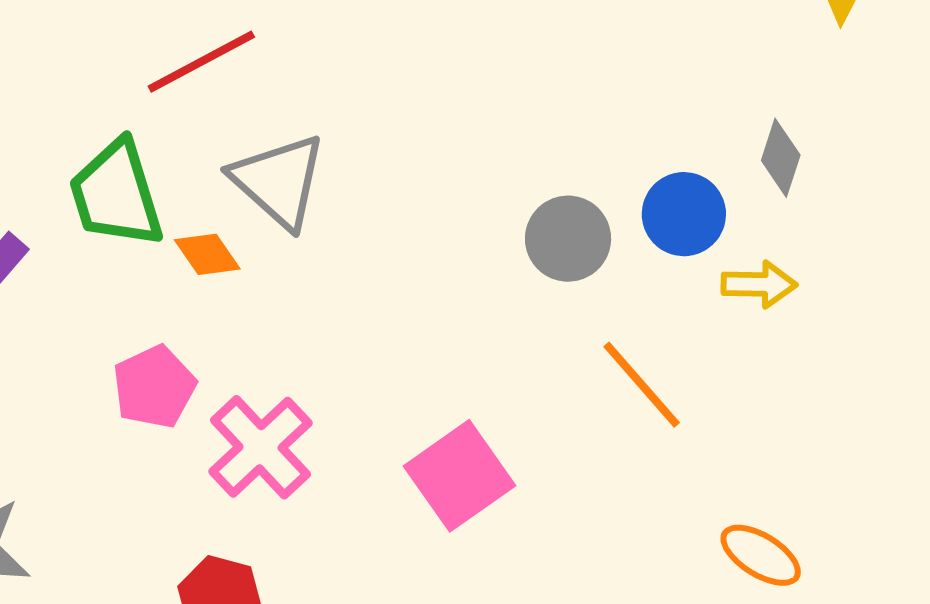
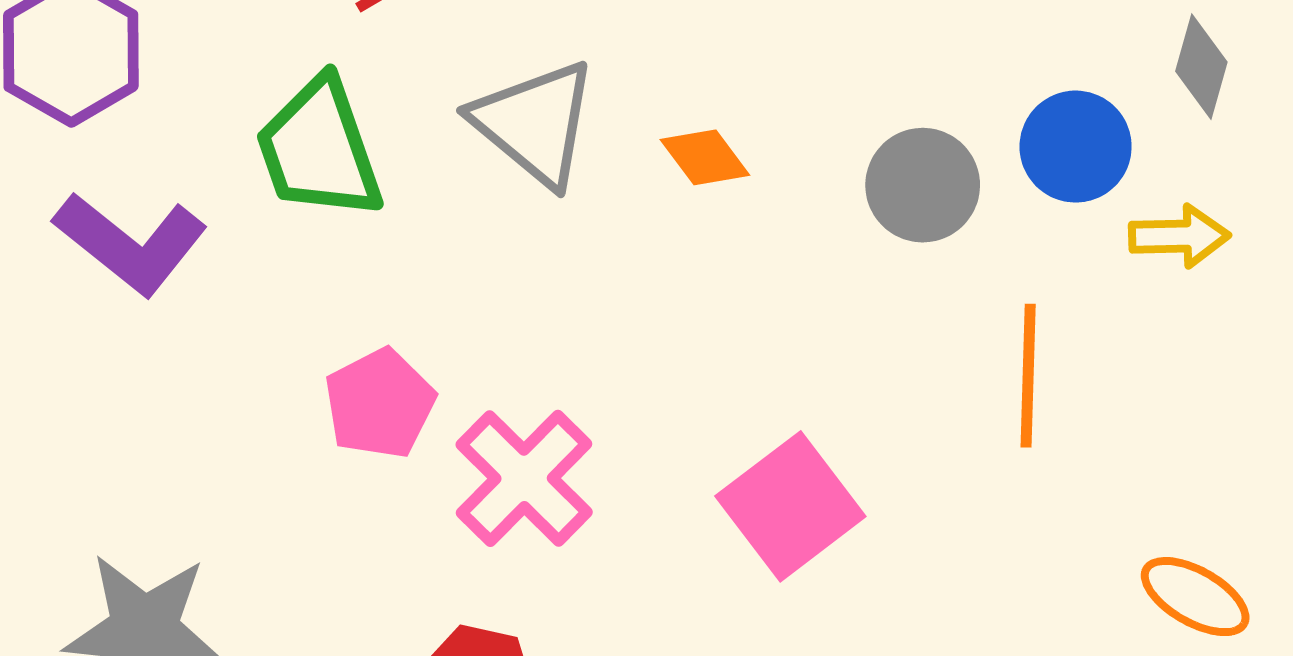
orange diamond: (207, 254) -> (705, 157), moved
orange line: (642, 385) -> (1028, 376), turned 45

